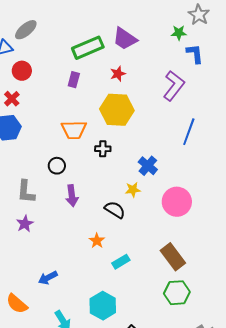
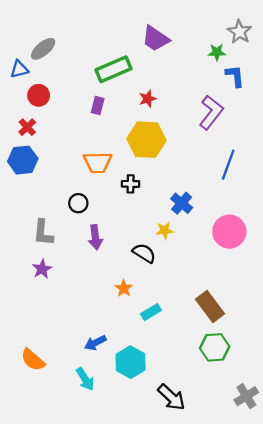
purple trapezoid: (125, 39) -> (156, 39), moved
pink circle: (177, 202) -> (229, 232), moved
blue arrow: (48, 278) -> (95, 343), moved

